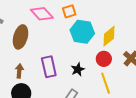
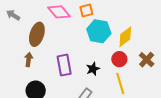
brown arrow: (19, 71) -> (29, 59), moved

